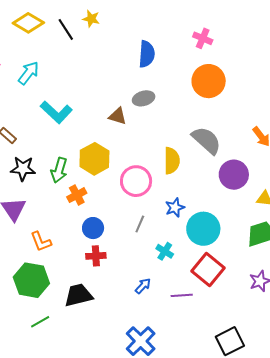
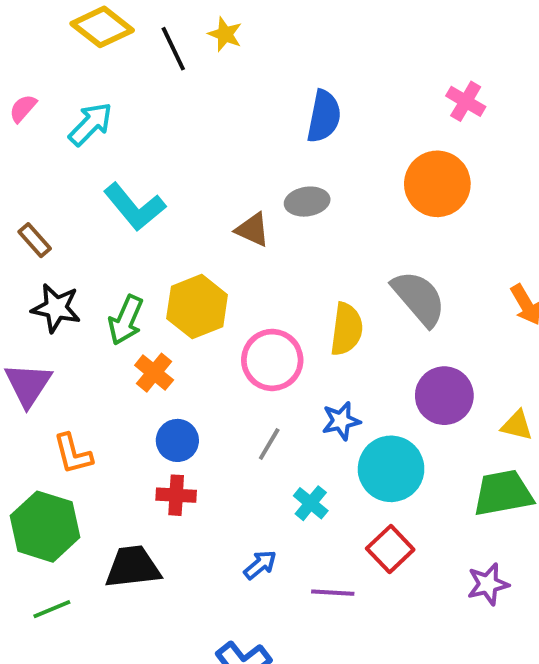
pink cross: (203, 38) -> (466, 101), moved
purple circle: (234, 175) -> (444, 396), moved
orange cross: (77, 195) -> (154, 373), turned -30
red square: (208, 269) -> (390, 549), size x0.7

